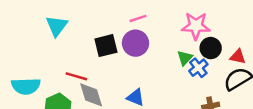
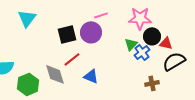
pink line: (138, 18) -> (101, 15), moved
red triangle: (238, 57) -> (166, 43), moved
red line: (76, 76) -> (72, 59), moved, turned -54

